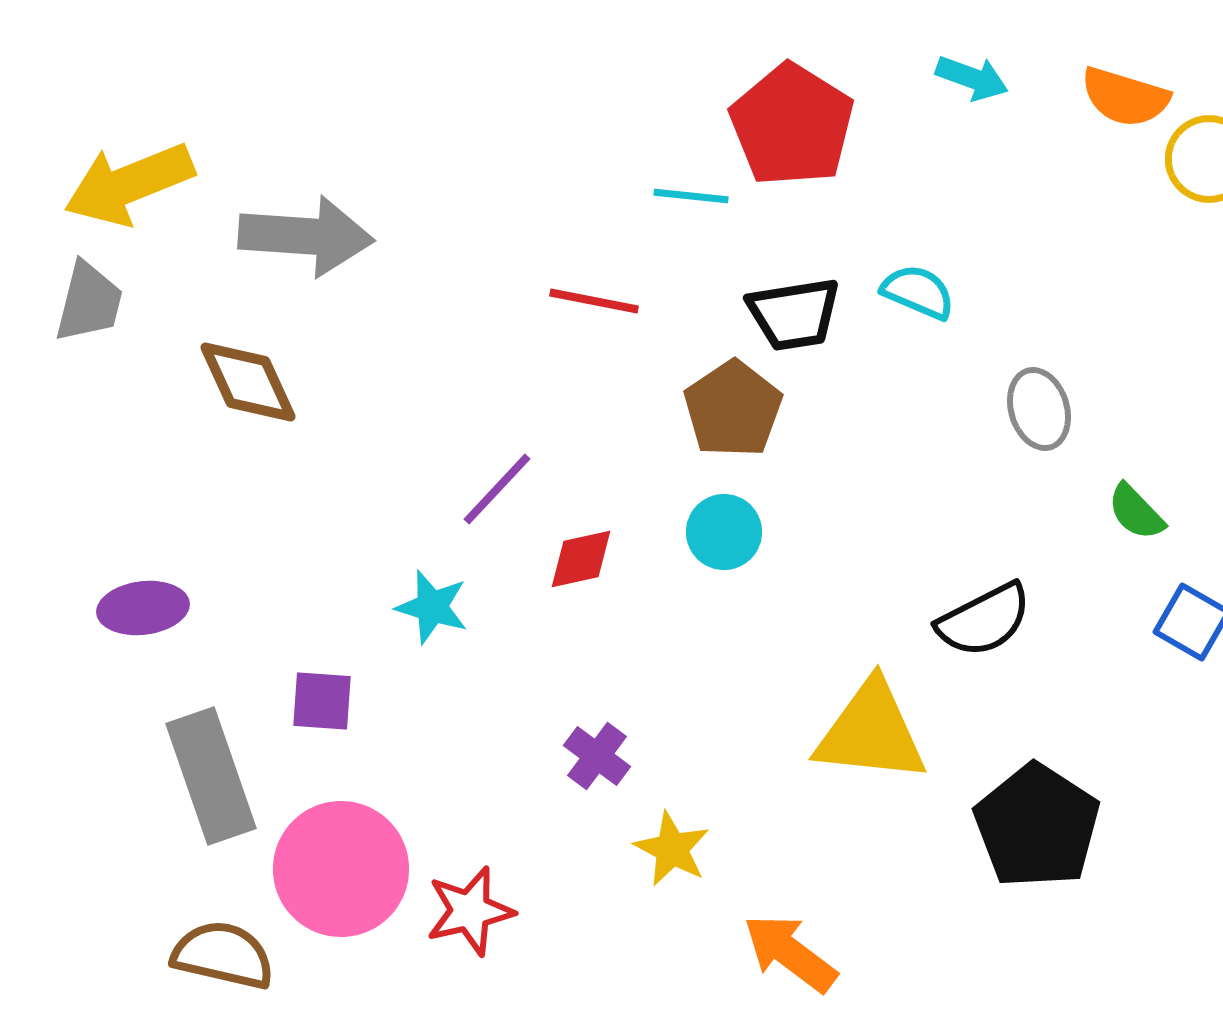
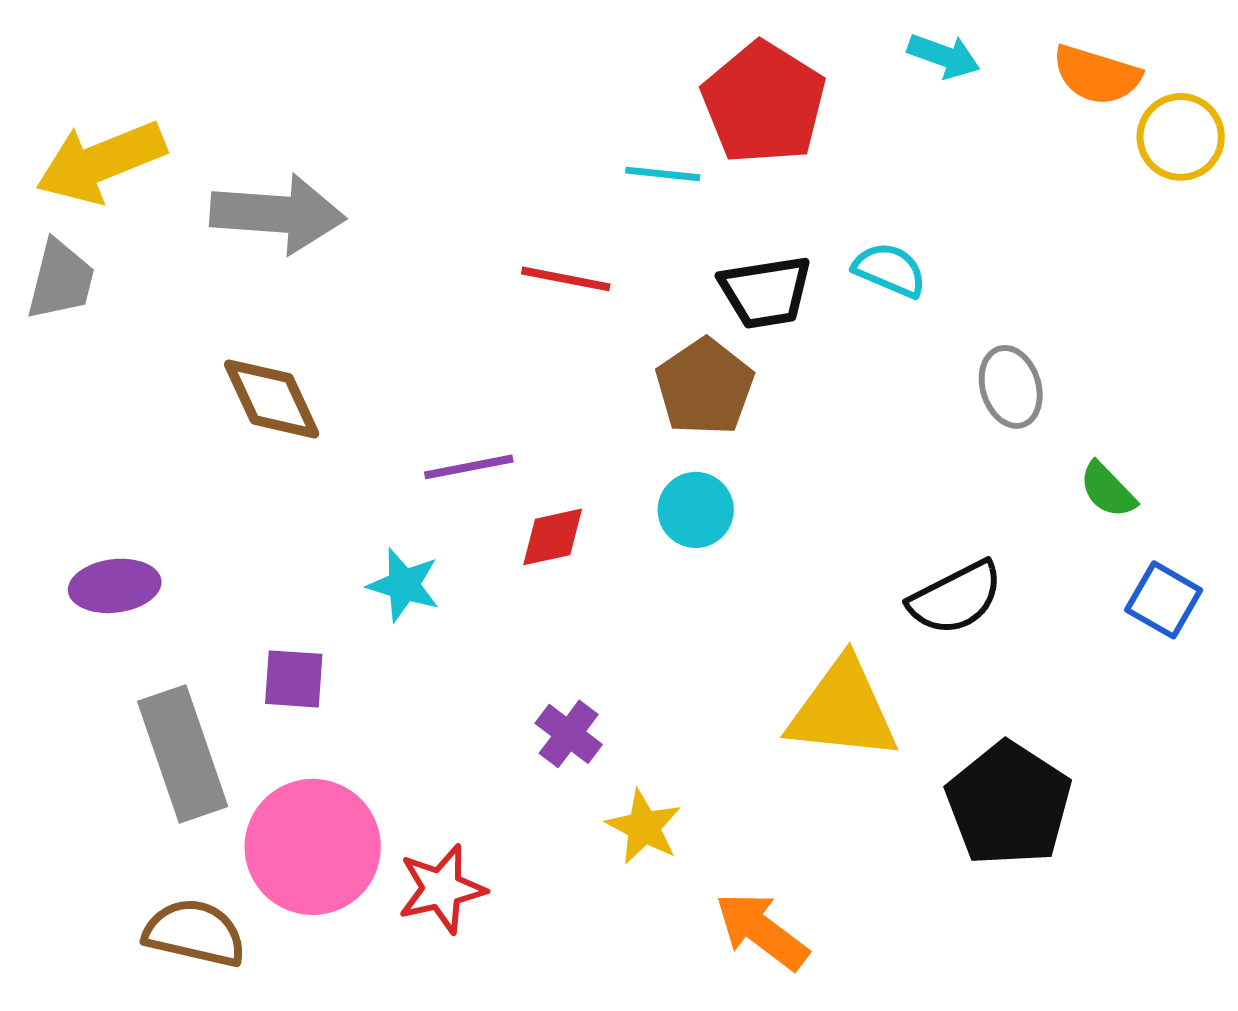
brown diamond: (248, 382) -> (272, 399), moved
purple line: (497, 489) -> (469, 467), turned 36

